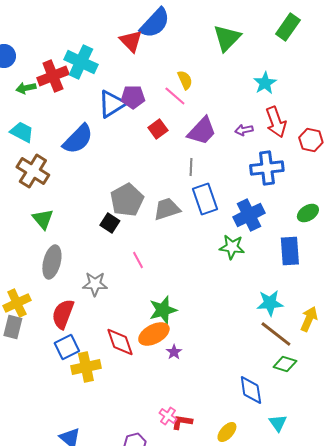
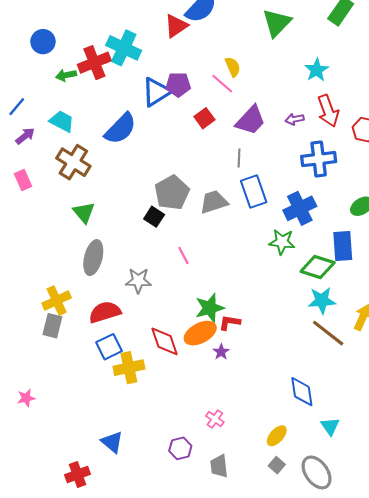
red triangle: (131, 41) -> (176, 26), turned 40
red semicircle: (63, 314) -> (105, 312), turned 52
green diamond: (285, 364) -> (318, 267), moved, size x1.4
red L-shape: (182, 422) -> (230, 323), moved

